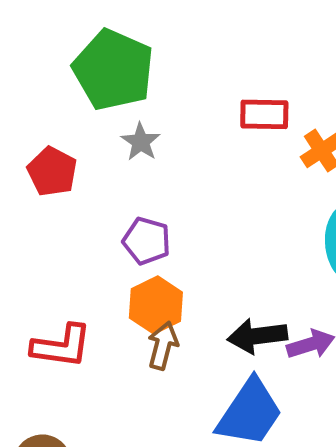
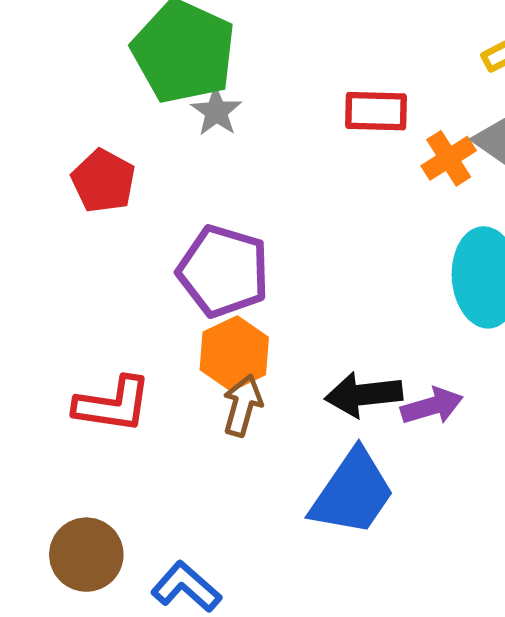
gray star: (141, 142) -> (216, 112), moved
purple pentagon: (147, 241) -> (223, 271), size x1.5

